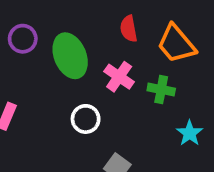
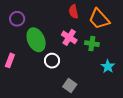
green ellipse: (70, 56) -> (36, 40), moved

